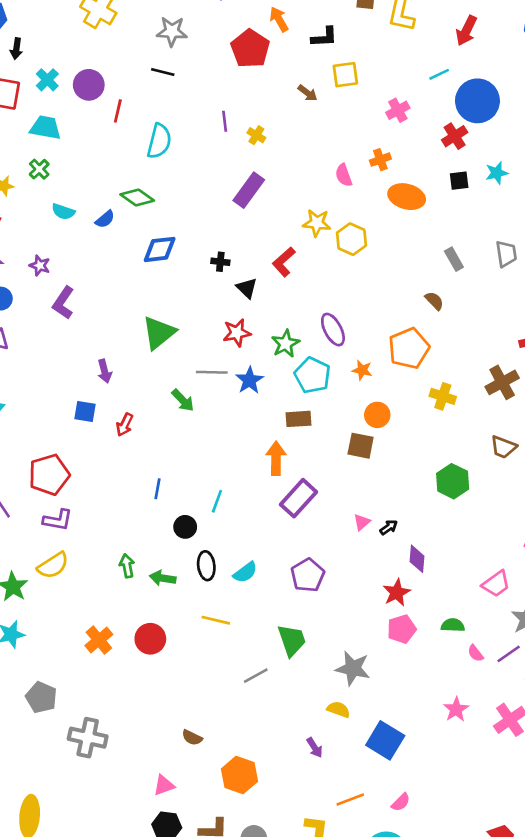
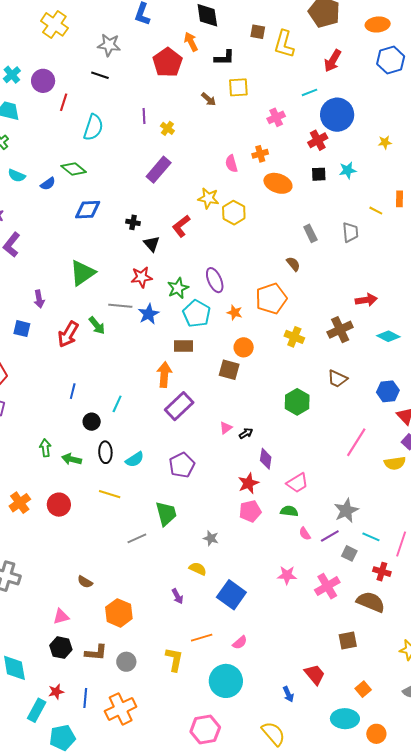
red arrow: (125, 425) -> (68, 334), moved, size x1.5
pink trapezoid: (496, 584) -> (297, 483), moved
gray star: (353, 668) -> (211, 538), size x0.6
pink star: (456, 709) -> (287, 575), turned 30

